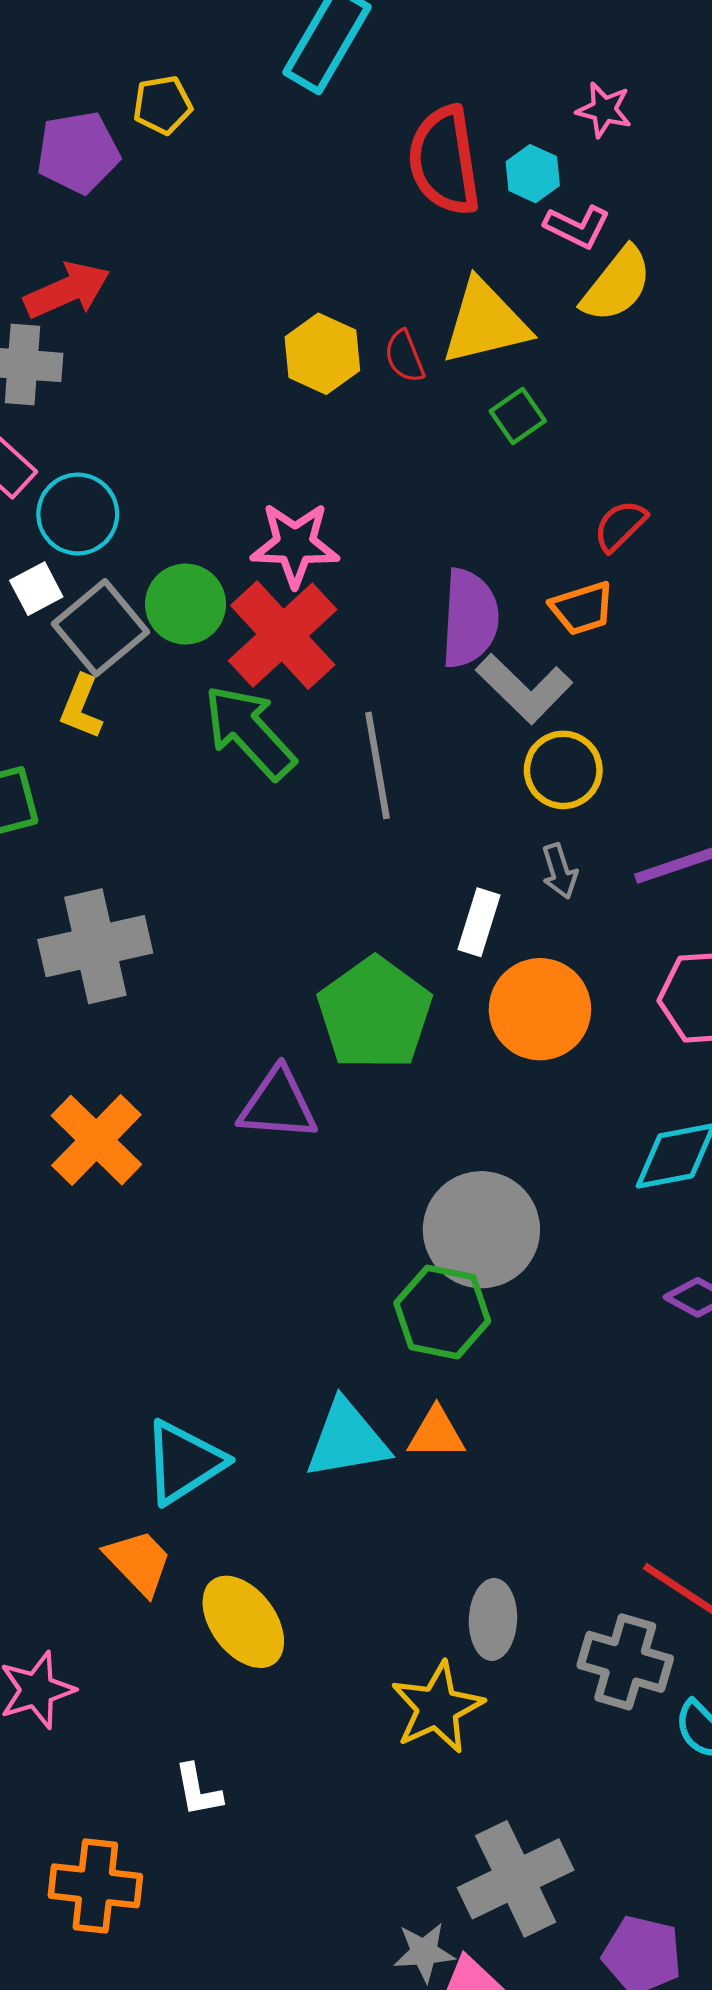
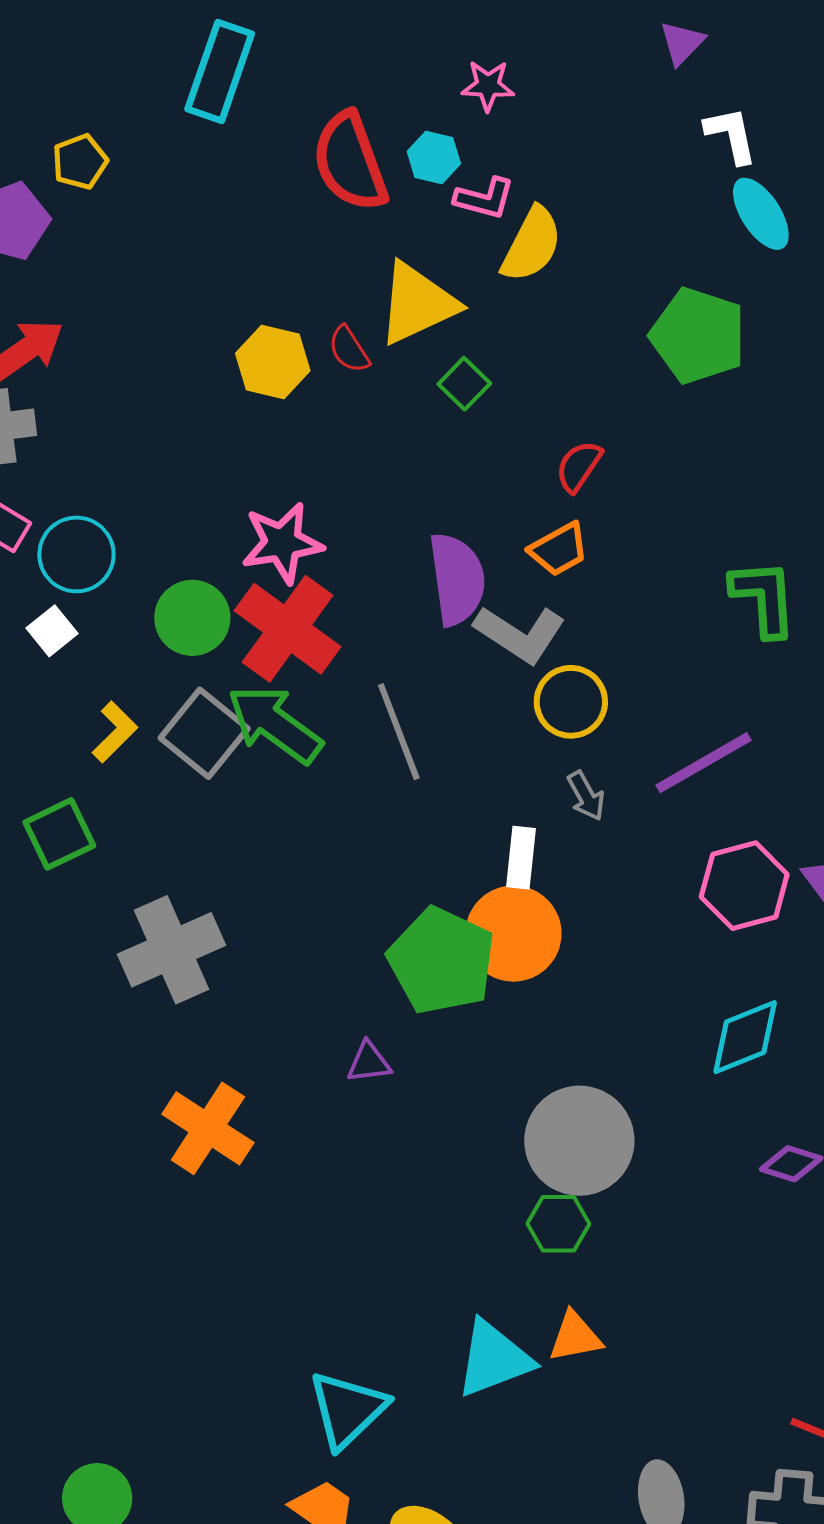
gray square: (100, 628) -> (204, 733), moved
yellow L-shape: (81, 707) -> (115, 732), turned -146
orange circle: (540, 1009) -> (513, 934), moved
purple triangle: (278, 1104) -> (369, 1062), size x0.6
green hexagon: (442, 1312) -> (558, 1224), size x0.7

